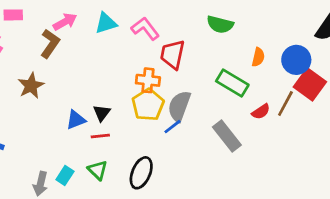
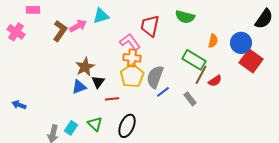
pink arrow: (65, 22) -> (78, 26), moved
pink L-shape: (145, 29) -> (130, 42), moved
red trapezoid: (172, 54) -> (150, 26), moved
brown star: (31, 86) -> (85, 67), moved
brown line: (285, 103) -> (201, 75), moved
blue line: (172, 127) -> (163, 92), moved
red line: (100, 136) -> (112, 99), moved
gray rectangle: (227, 136) -> (190, 99), size x0.6

